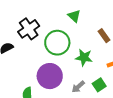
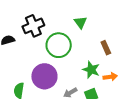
green star: (84, 58) -> (91, 70), moved

